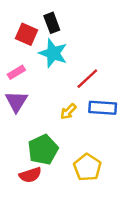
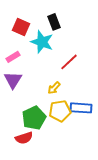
black rectangle: (52, 23) -> (54, 22), moved
blue rectangle: (103, 108) -> (81, 108), moved
yellow pentagon: (87, 167) -> (60, 111), moved, turned 30

